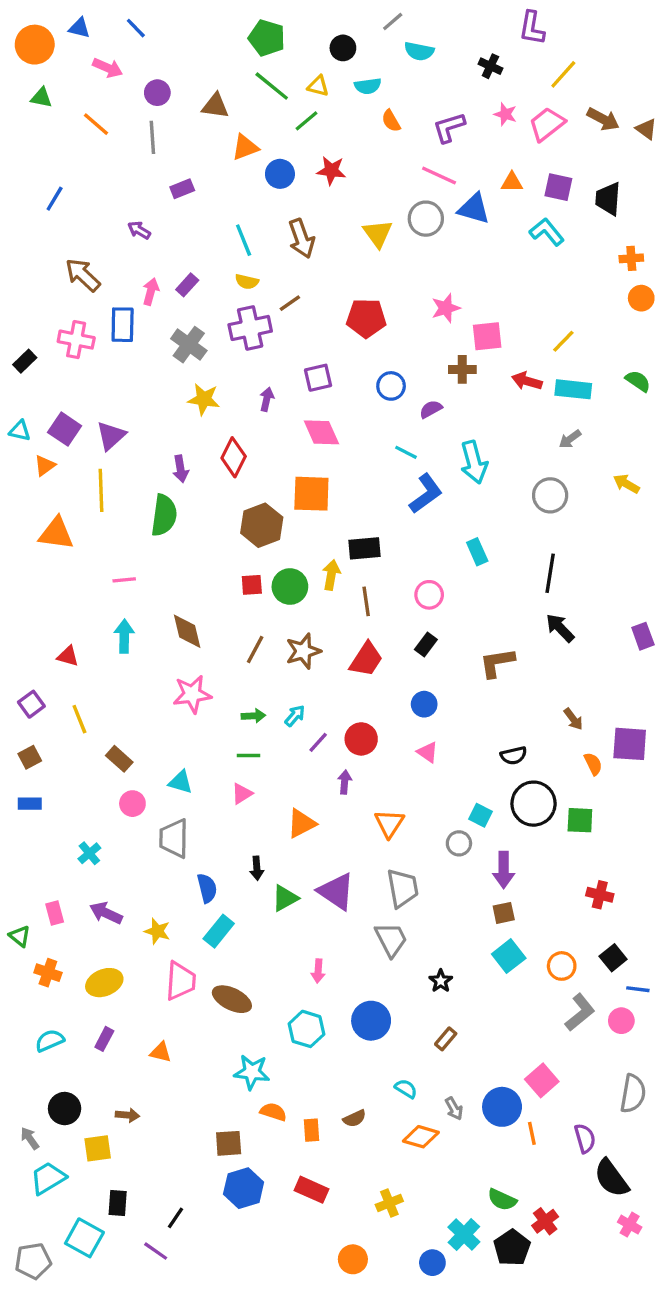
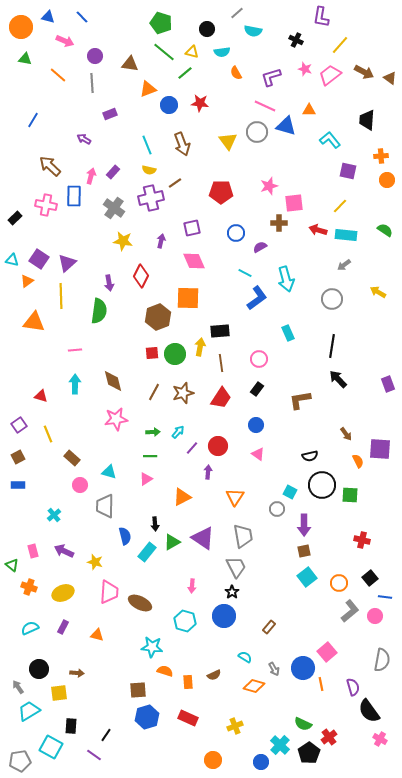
purple square: (558, 187) -> (348, 171), moved
cyan rectangle: (219, 931) -> (147, 552), moved
black star: (441, 981) -> (232, 592), moved

